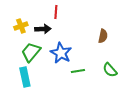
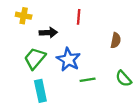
red line: (56, 12) -> (79, 17), moved
yellow cross: (21, 26) -> (24, 16), moved, turned 32
cyan rectangle: (25, 77) -> (40, 91), moved

